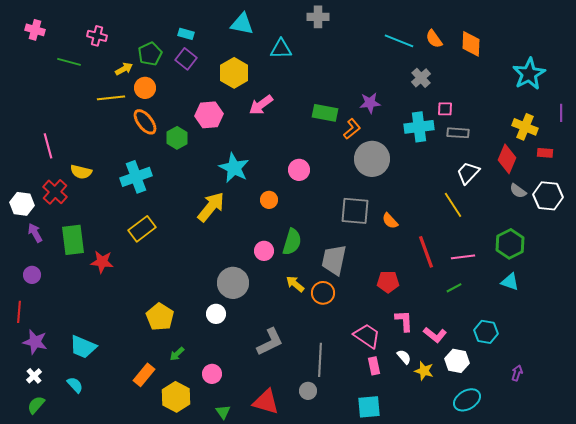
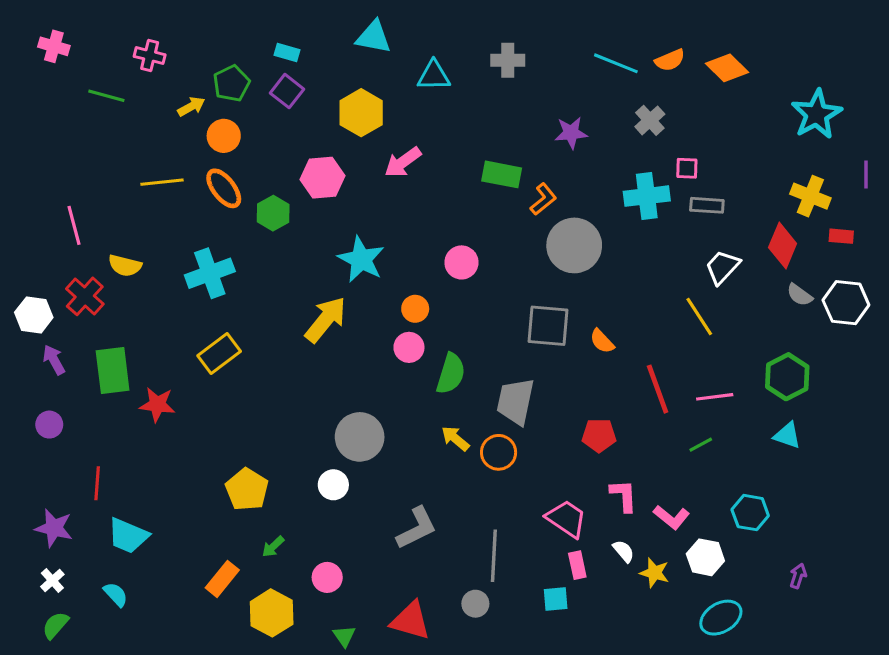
gray cross: (318, 17) -> (508, 60), moved
orange semicircle: (434, 39) -> (670, 60), turned -78
orange diamond: (471, 44) -> (727, 68), turned -48
yellow line: (111, 98) -> (162, 182), moved
purple star: (370, 103) -> (571, 133), moved
pink circle: (264, 251) -> (409, 347), moved
red line: (19, 312) -> (97, 483), moved
cyan square: (369, 407) -> (556, 599), moved, size x0.7

